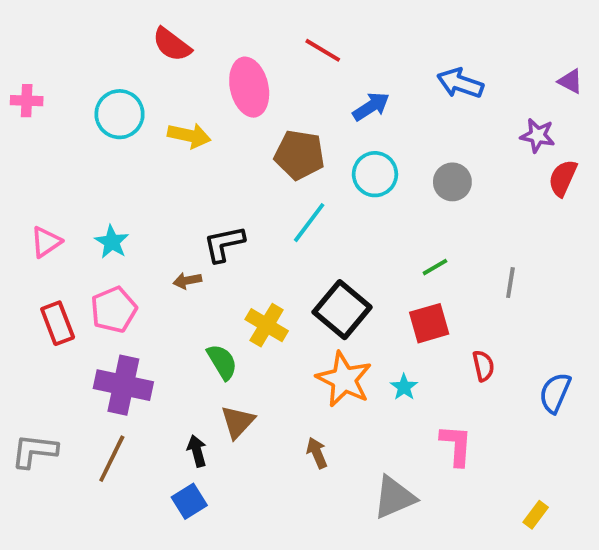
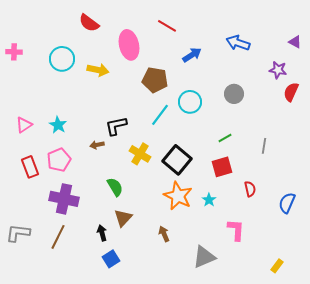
cyan circle: (375, 174) -> (190, 102), moved
yellow cross: (267, 325) -> (140, 154), moved
blue square: (189, 501) -> (111, 259), moved

